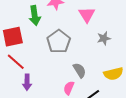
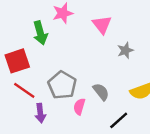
gray pentagon: (59, 41) -> (62, 85), moved
pink semicircle: (69, 88) -> (79, 107), moved

